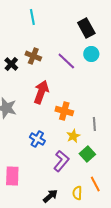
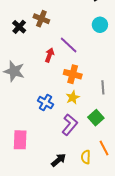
cyan circle: (91, 54) -> (100, 25), moved
purple line: (66, 61) -> (69, 45), moved
red arrow: (41, 92) -> (49, 55), size x0.6
yellow star: (73, 136) -> (73, 97), moved

